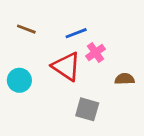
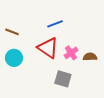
brown line: (26, 29) -> (12, 32), moved
pink cross: (96, 53) -> (71, 53), moved

